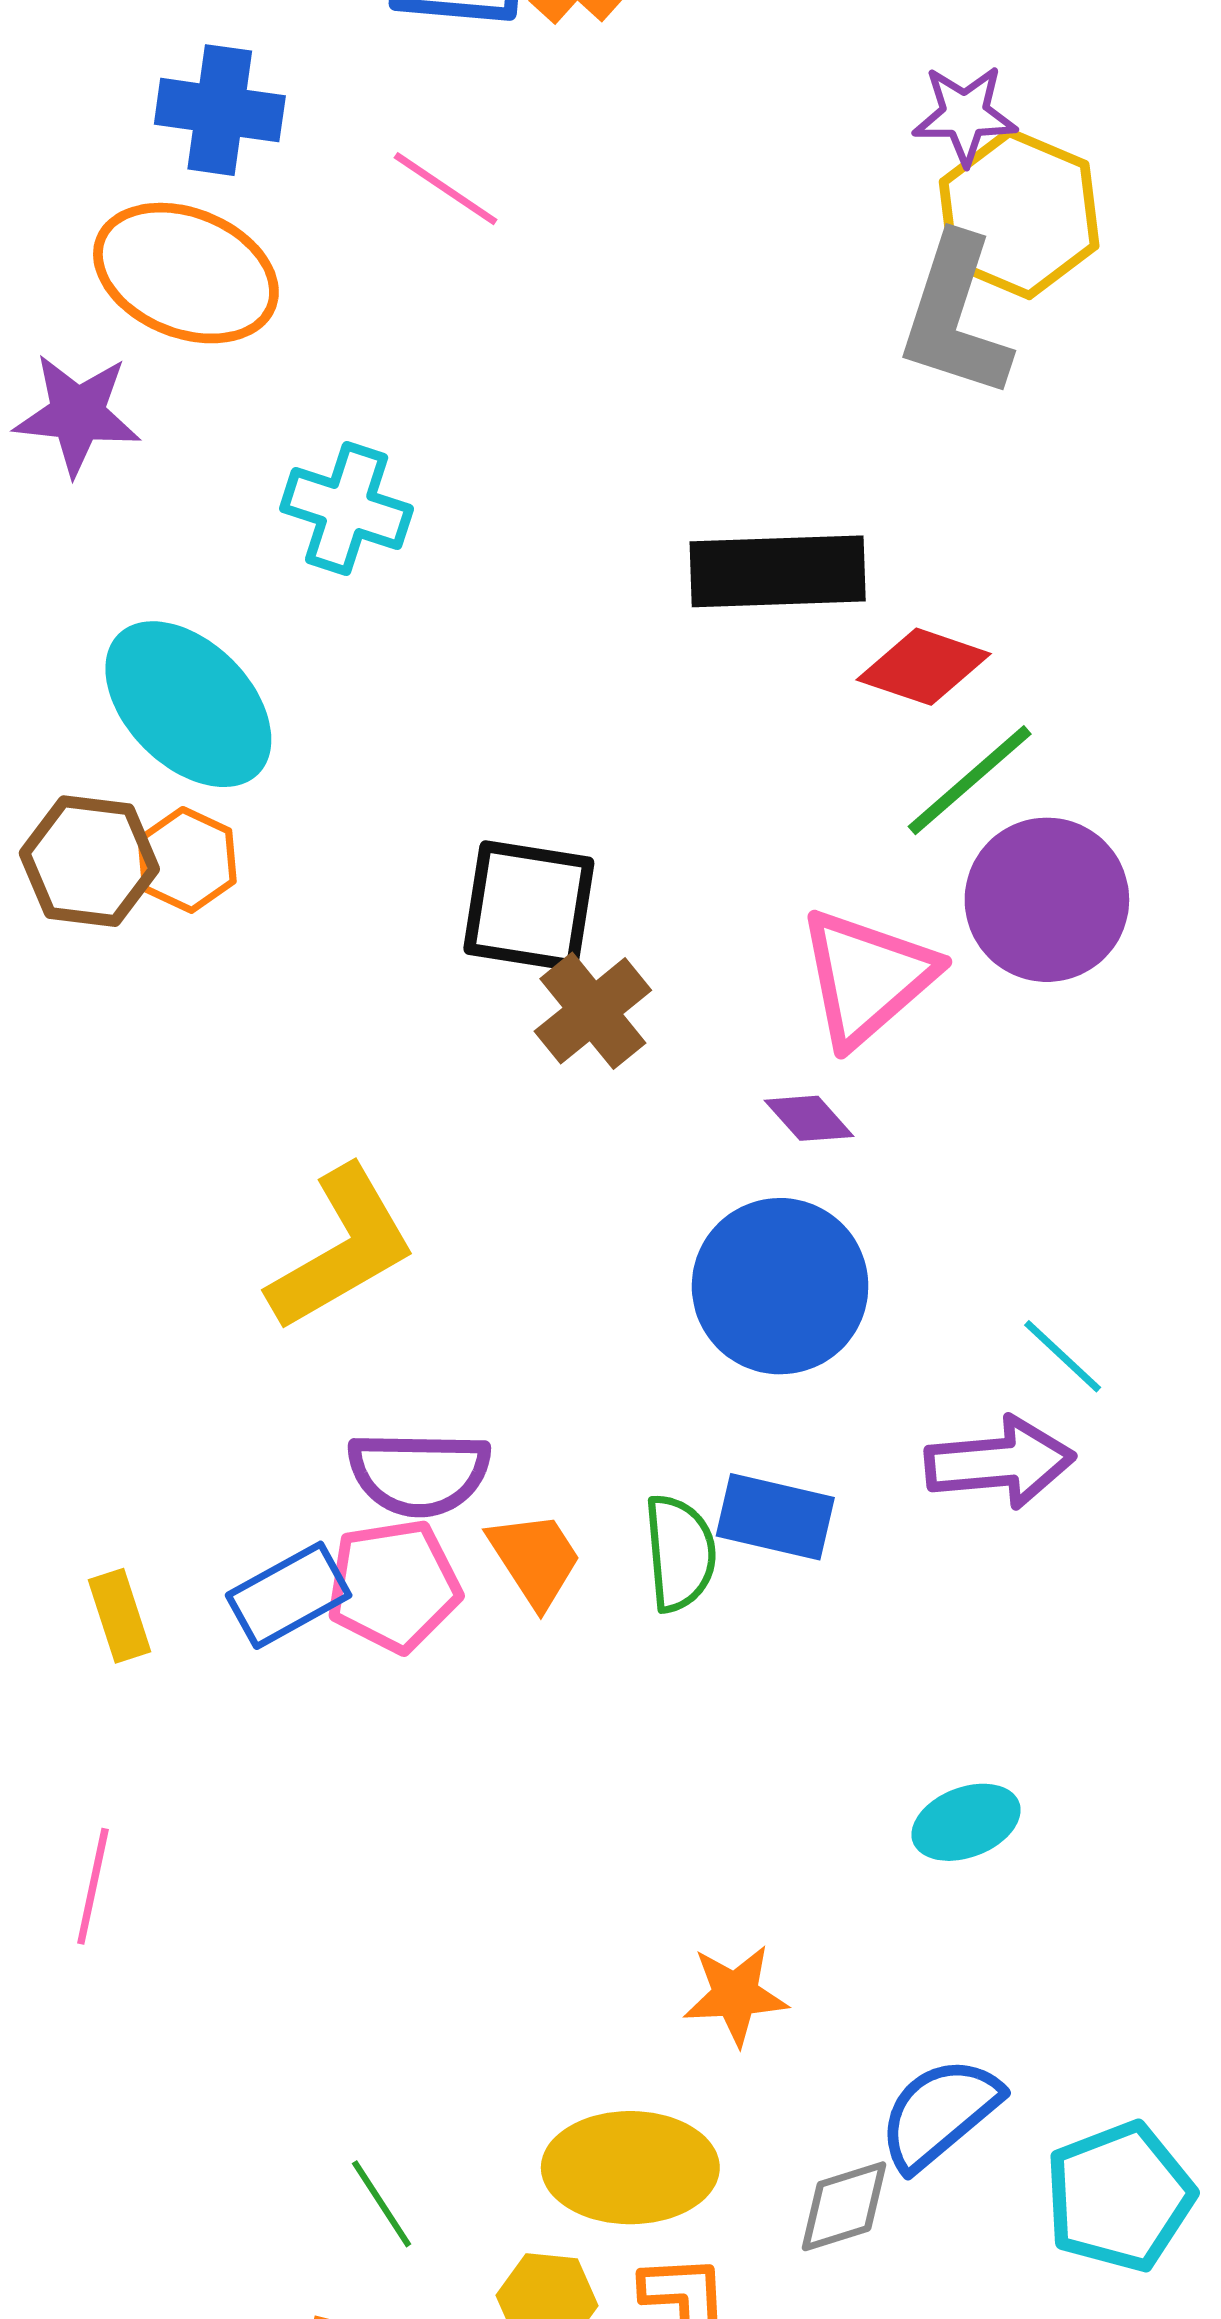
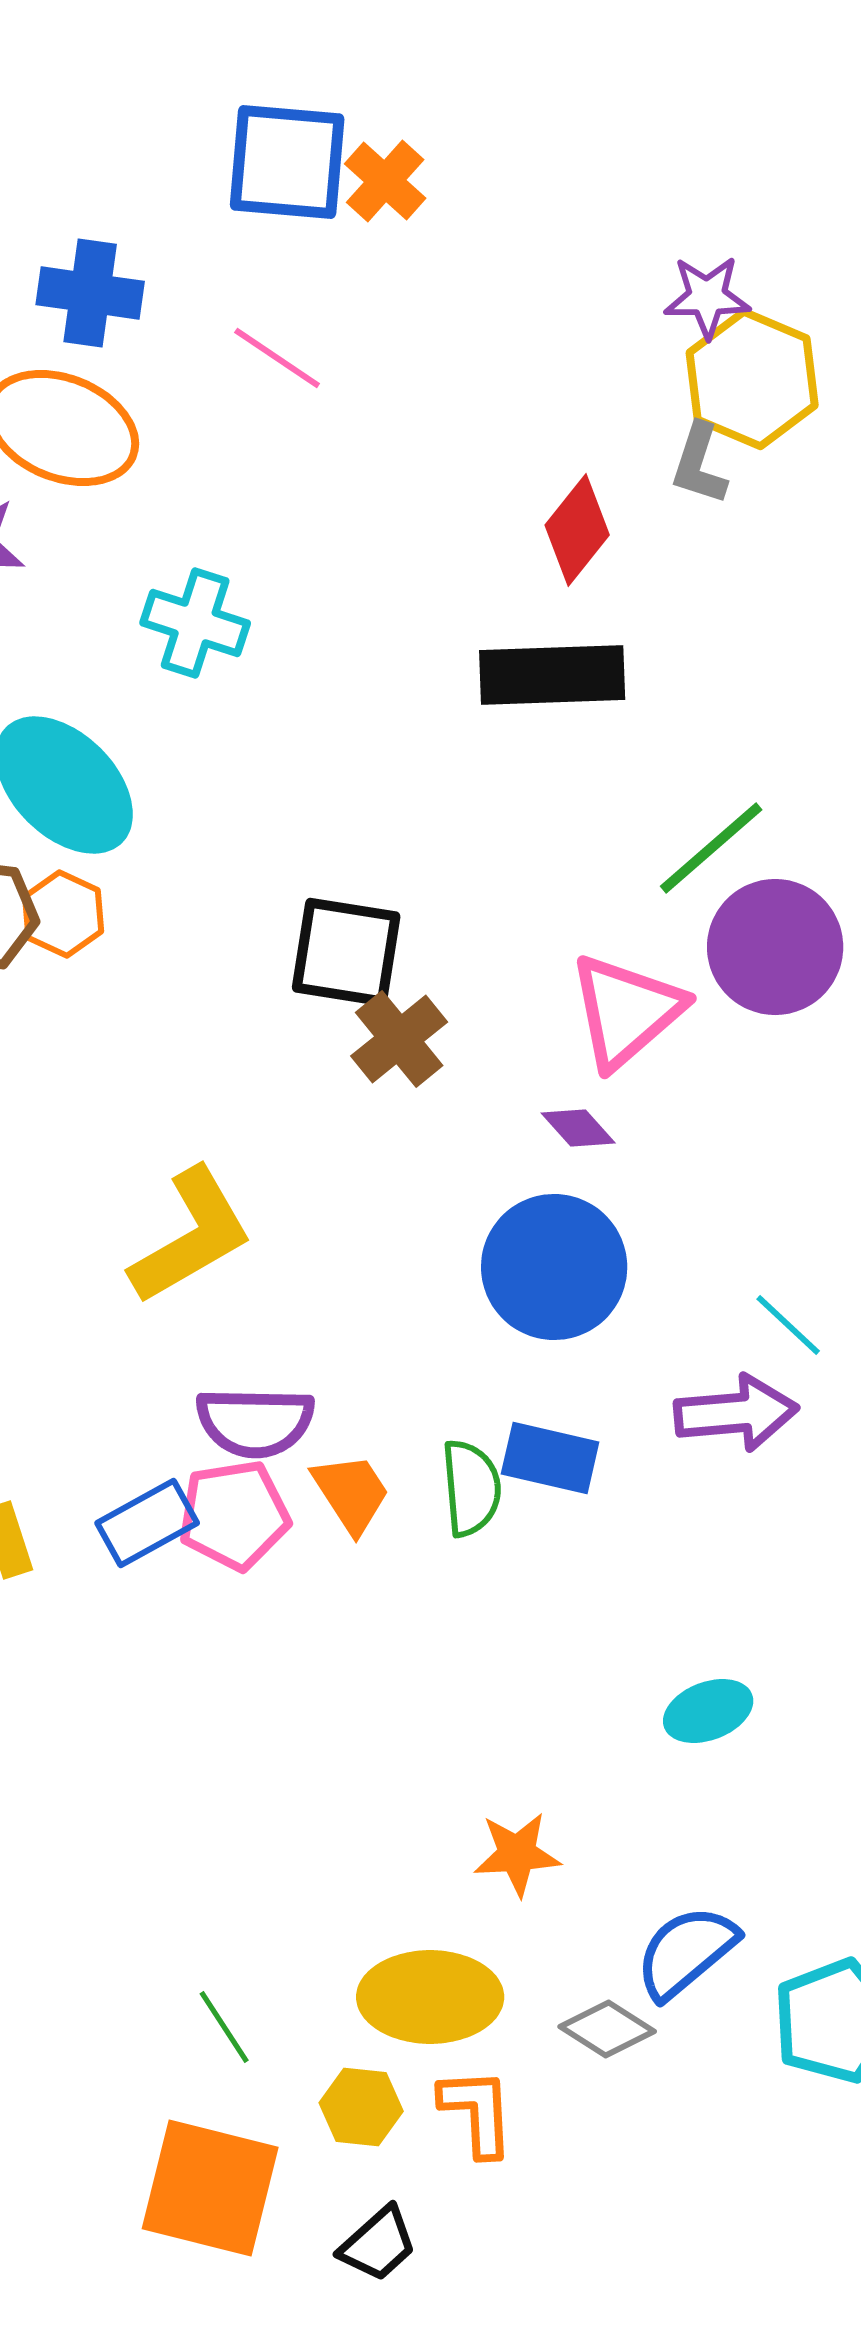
gray L-shape: (955, 317) -> (699, 464), size x0.6
red diamond: (924, 667) -> (577, 530), moved, turned -70
gray diamond: (844, 2206) -> (607, 2029), turned 50

